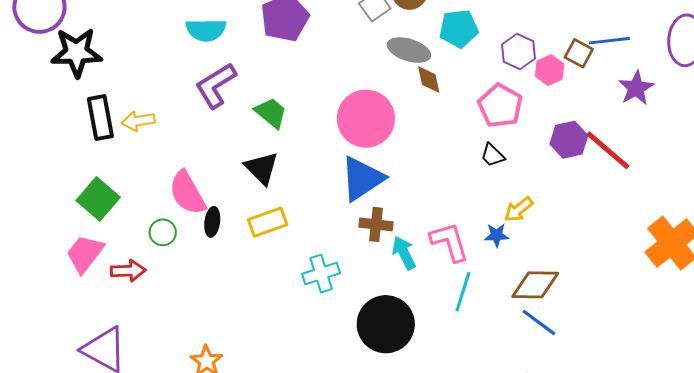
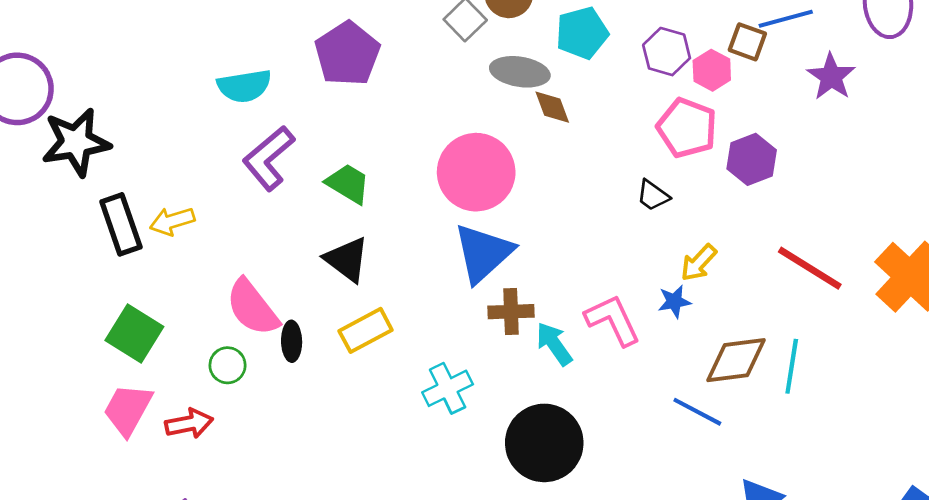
pink pentagon: (500, 106) -> (687, 128), moved
red line: (608, 150) -> (810, 268), moved
cyan line: (463, 292) -> (792, 366), moved
blue line: (539, 323) -> (697, 412), moved

